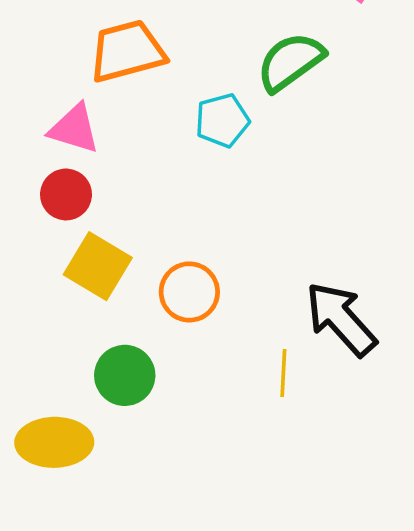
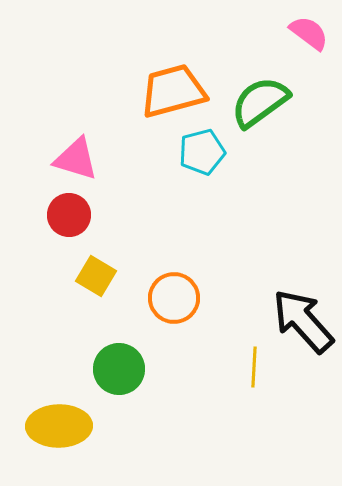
orange trapezoid: (127, 51) -> (173, 91), moved
yellow square: (98, 266) -> (96, 276), size x0.7

